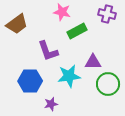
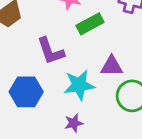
purple star: (51, 104) -> (74, 123), moved

